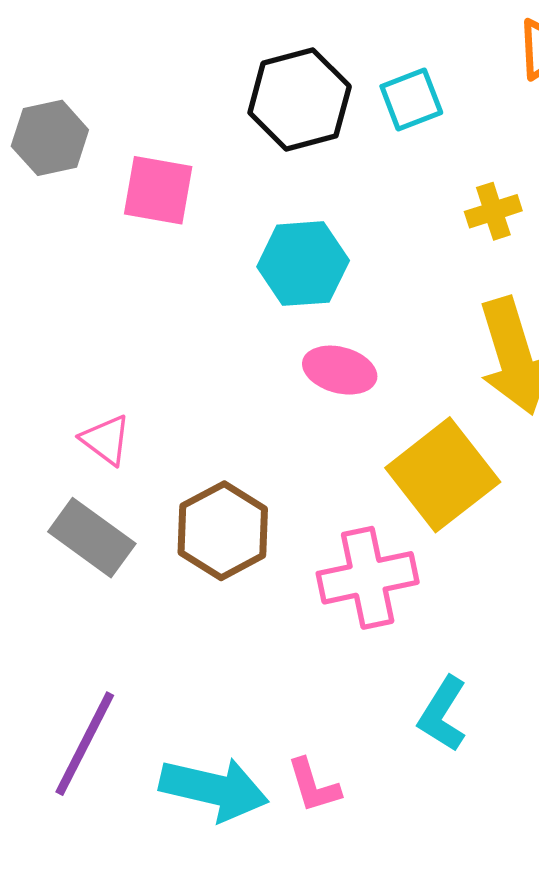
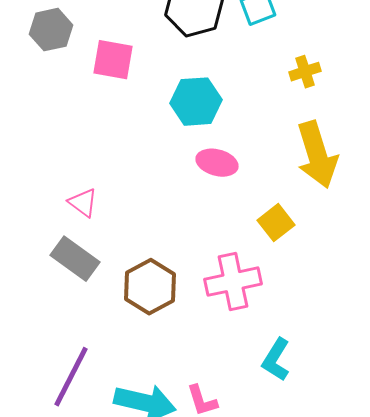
yellow square: (443, 475) -> (276, 223), size x0.6
brown hexagon: (223, 531) -> (150, 287), moved

